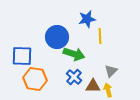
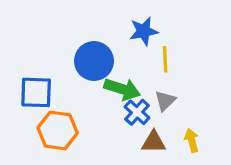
gray triangle: (111, 71) -> (165, 101), moved
blue cross: (74, 77) -> (137, 112), moved
yellow arrow: (108, 90) -> (192, 140), moved

